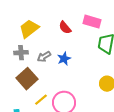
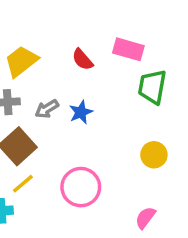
yellow line: (41, 100) -> (23, 184), moved

